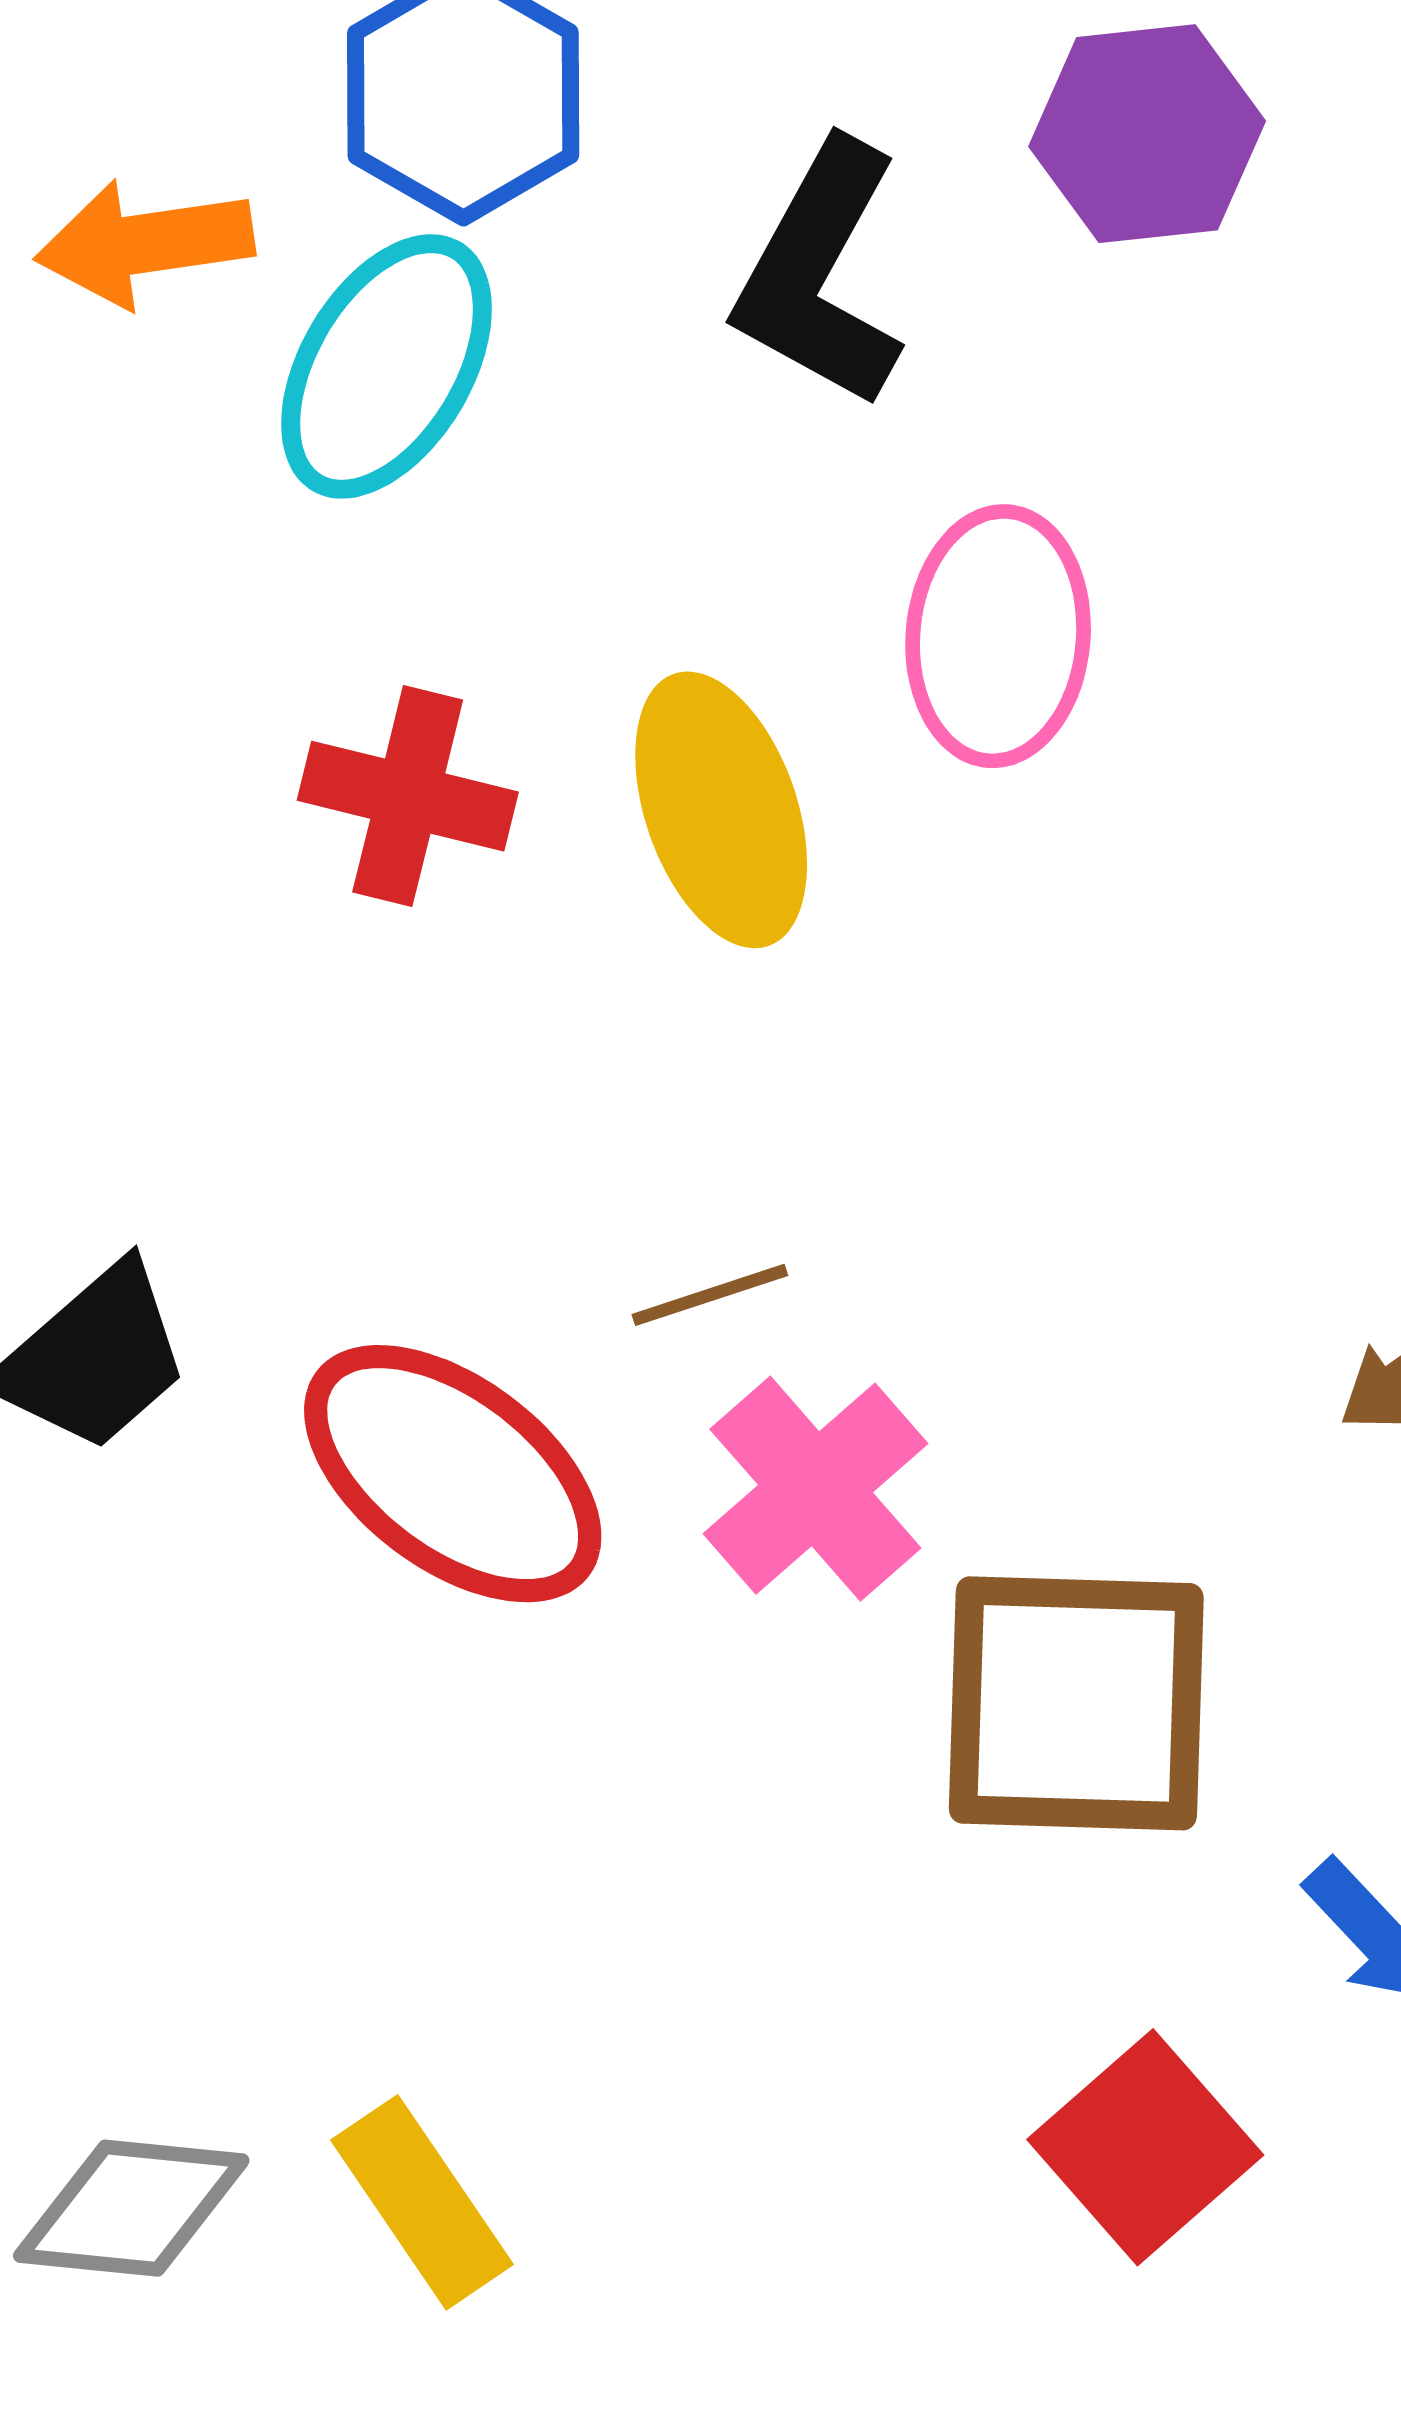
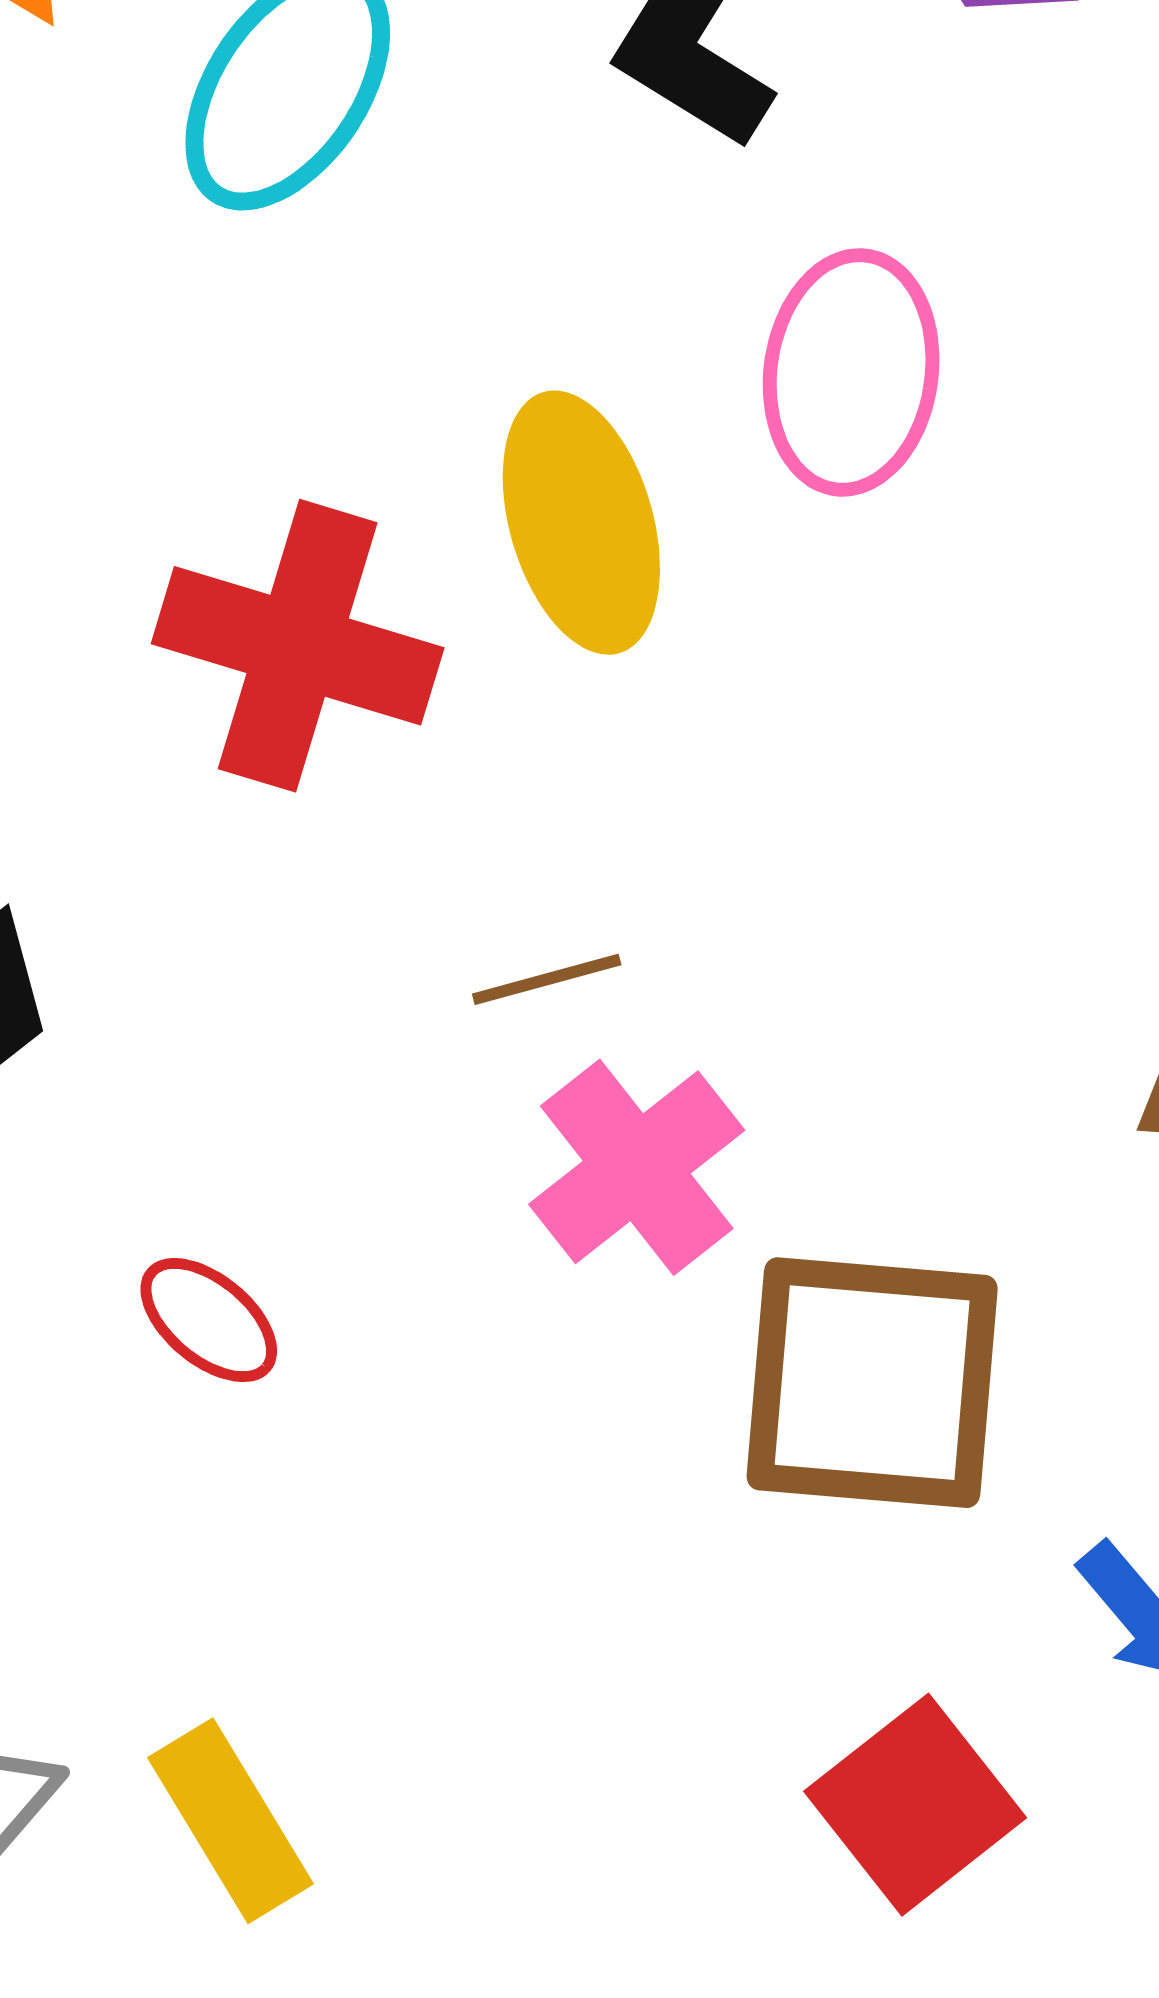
red cross: (408, 796) -> (298, 646), moved, size x1.4
red ellipse: (453, 1474) -> (209, 1320), moved, size x0.5

